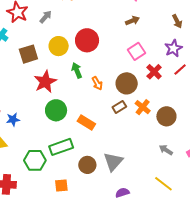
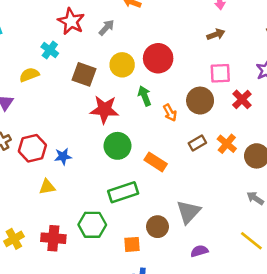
pink square: (136, 51) -> (220, 73), turned 30
brown square: (28, 54) -> (84, 74), turned 36
red star: (45, 82) -> (104, 110), turned 30
brown circle: (127, 83) -> (200, 101), moved
green hexagon: (35, 160) -> (92, 225), moved
brown circle: (87, 165) -> (157, 227), moved
orange square: (61, 185) -> (132, 244), moved

